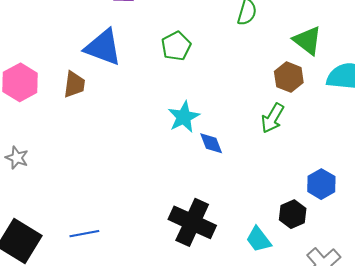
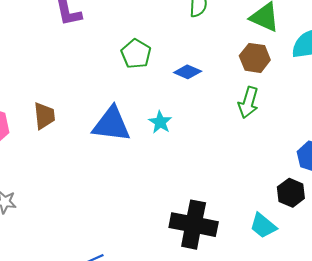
blue triangle: (103, 47) -> (111, 124), moved
cyan star: (184, 117) -> (160, 122), size x0.7
blue diamond: (211, 143) -> (188, 72), moved, turned -32

